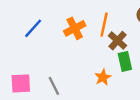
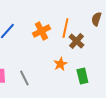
green rectangle: (125, 61) -> (82, 76), moved
orange star: (103, 77) -> (60, 64), moved

